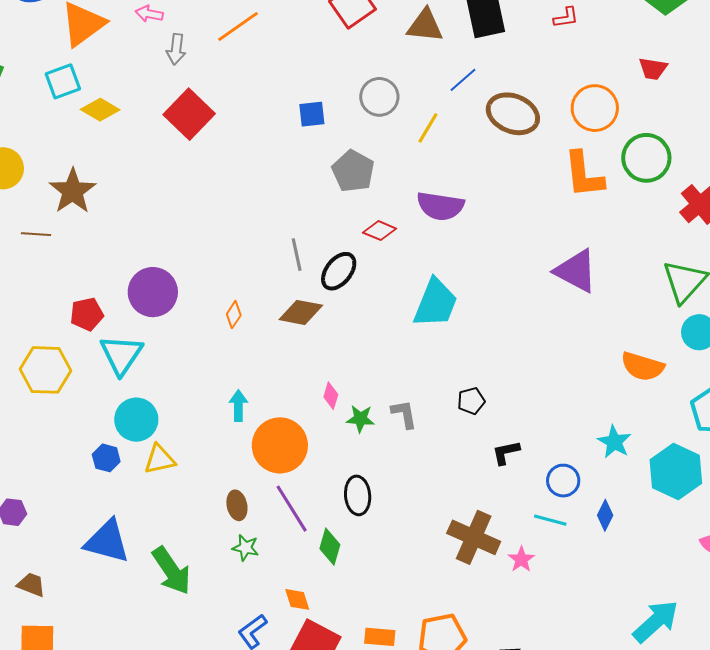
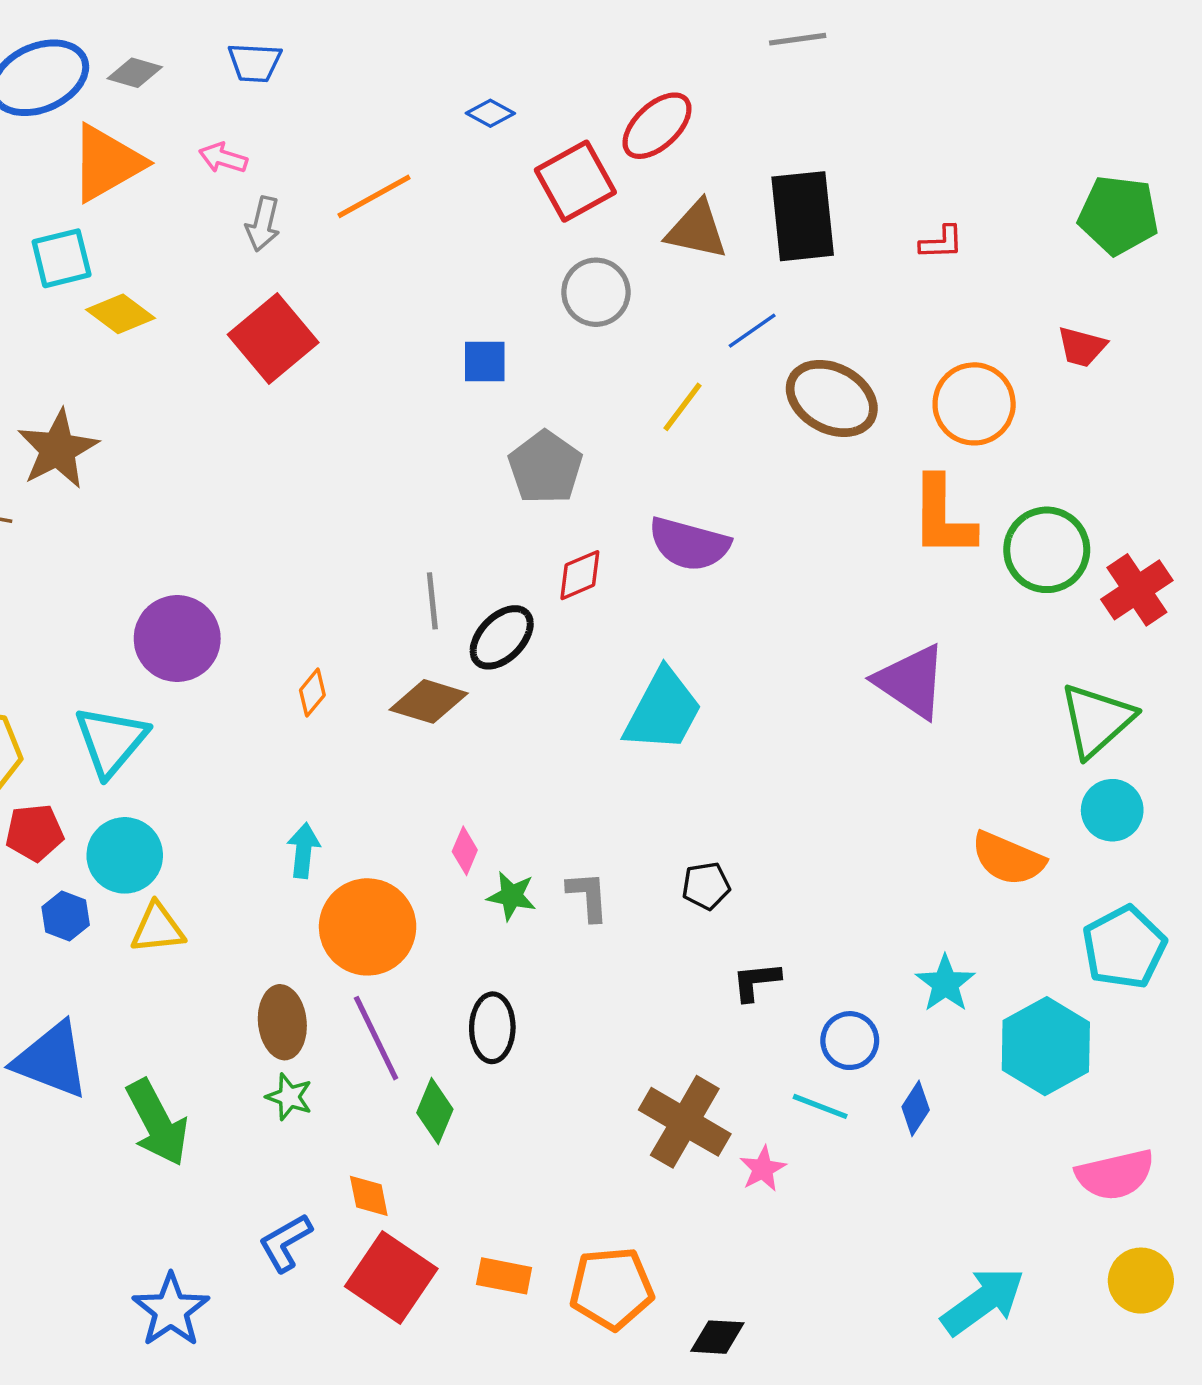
gray circle: (379, 97) -> (596, 292), moved
green circle: (646, 158) -> (1047, 550), moved
red diamond: (380, 231) -> (580, 575), turned -52
red pentagon: (87, 314) -> (35, 833), moved
brown ellipse: (237, 505) -> (282, 1022), size x1.4

